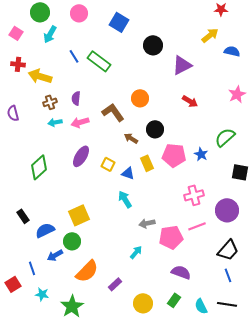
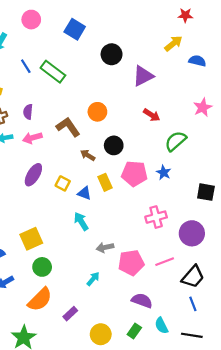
green semicircle: (225, 137) -> (176, 141), moved
pink line: (197, 226) -> (165, 262), moved
green circle: (72, 241) -> (42, 267), moved
cyan semicircle: (201, 306) -> (161, 326), moved

